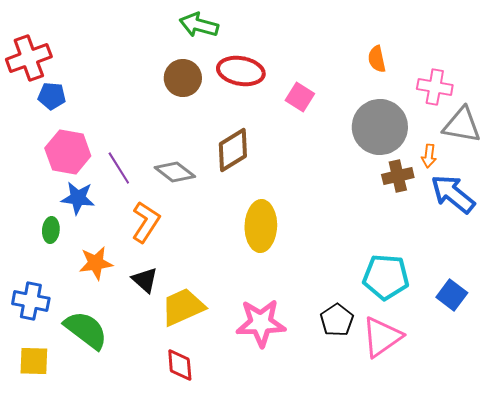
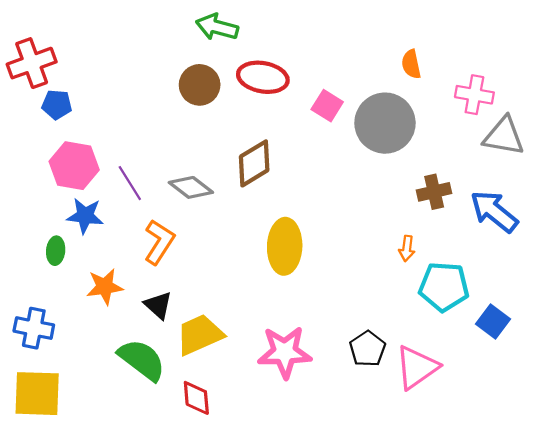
gray circle: (380, 127) -> (385, 123), moved
orange arrow: (429, 156) -> (407, 248), moved
cyan pentagon: (386, 277) -> (444, 287), moved
green semicircle: (86, 330) -> (142, 360), moved
yellow square: (34, 361) -> (37, 394), size x1.5

